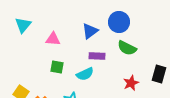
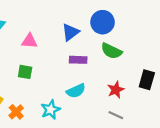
green square: (57, 67) -> (25, 72), moved
cyan semicircle: (85, 74) -> (76, 91), moved

